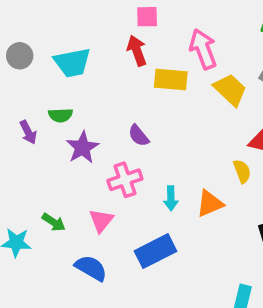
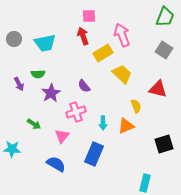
yellow rectangle: (171, 80) -> (103, 53), turned -36
yellow trapezoid: (230, 90) -> (122, 74), moved
yellow semicircle: (242, 171) -> (136, 106), moved
green arrow: (54, 222) -> (34, 124), moved
blue rectangle: (156, 251) -> (94, 154), turned -40

